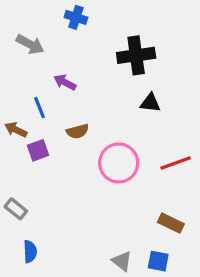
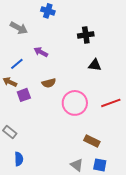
black cross: (136, 55) -> (86, 35), size x0.7
blue line: (40, 108) -> (17, 64), moved, turned 72
brown rectangle: (171, 223) -> (92, 141), moved

